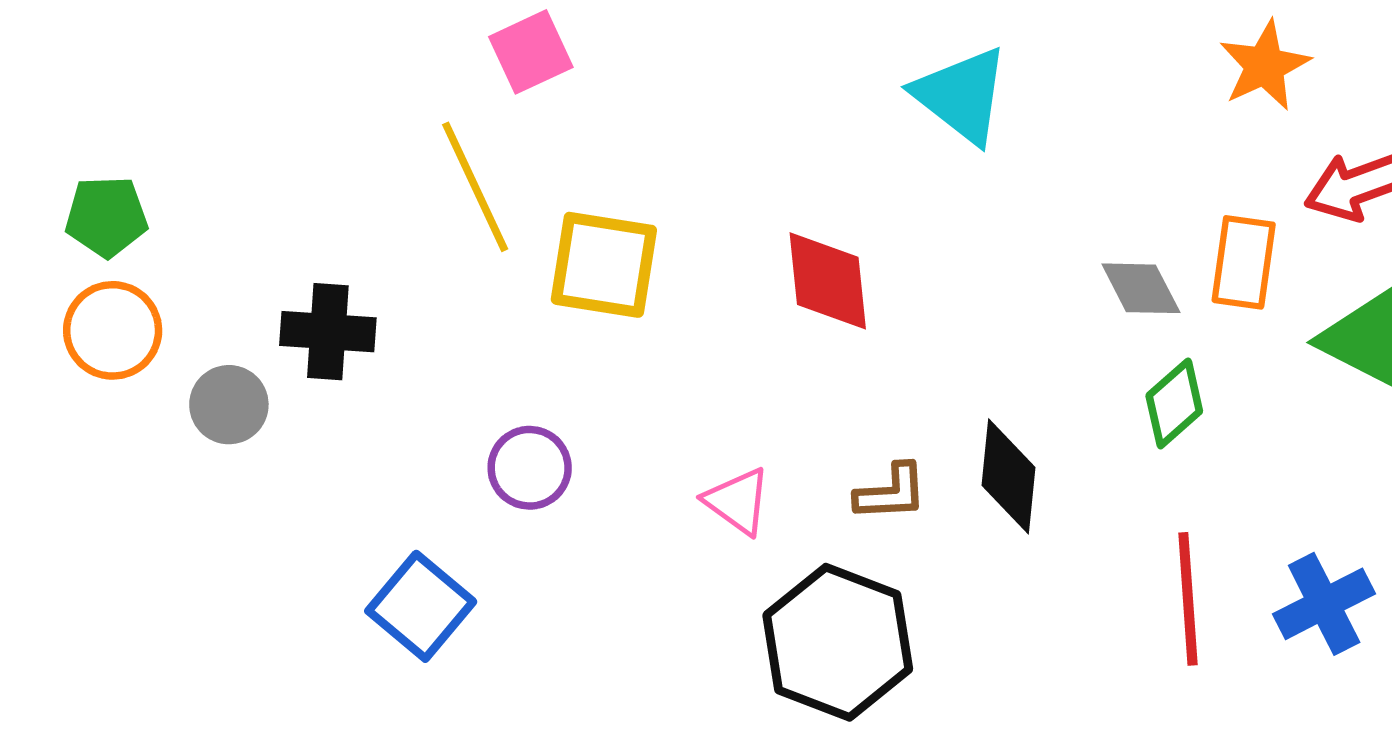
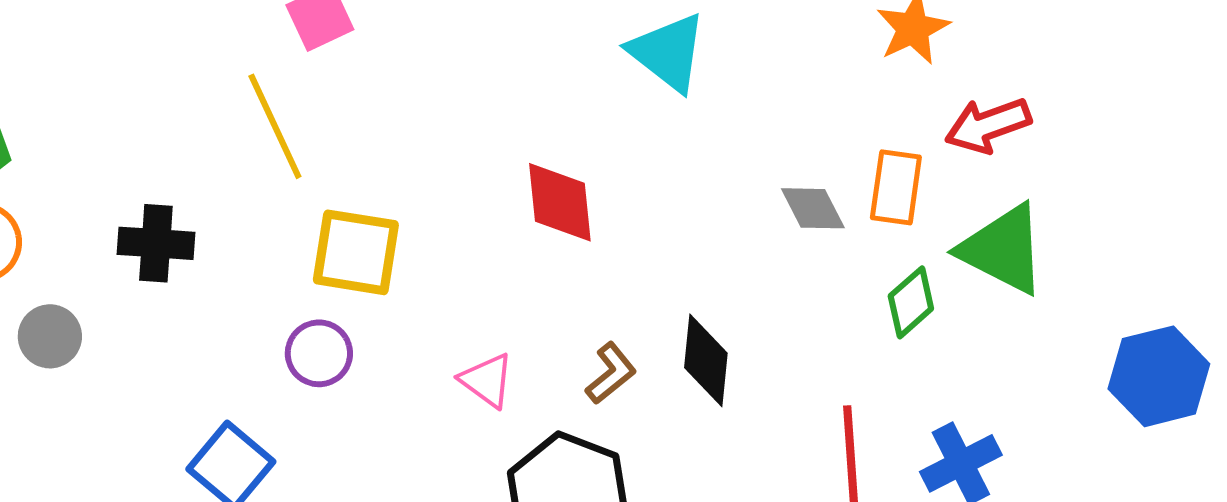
yellow square: (604, 265) -> (356, 252), moved
green diamond: (1174, 403) -> (911, 302), moved
gray circle: (229, 405) -> (50, 336), moved
brown L-shape: (891, 492) -> (611, 373), turned -36

